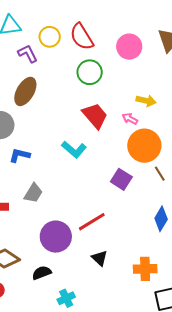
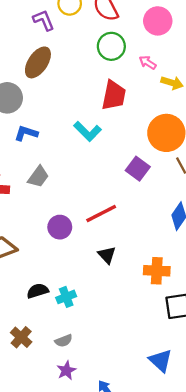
red trapezoid: (95, 116) -> (114, 95), turned 48
pink arrow: (130, 119) -> (148, 63), moved
purple circle: (56, 237) -> (60, 227), size x0.7
black semicircle: (42, 273) -> (38, 291), moved

